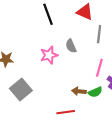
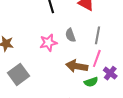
gray line: (99, 34) -> (98, 35), moved
brown arrow: (79, 91) -> (77, 66), moved, size x1.5

